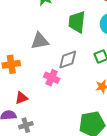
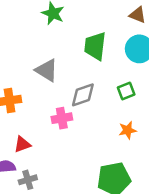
gray triangle: (40, 41) -> (47, 70), turned 42
pink cross: (52, 78) -> (62, 118), turned -35

